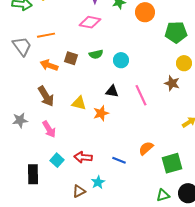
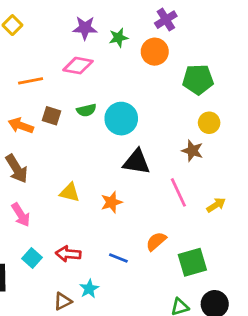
orange line: (46, 35) -> (31, 81), moved
cyan circle: (121, 60) -> (121, 119), size x1.5
black triangle: (112, 91) -> (137, 162), moved, size x1.5
pink line: (141, 95) -> (178, 192), moved
yellow triangle: (79, 103) -> (70, 192), moved
orange star: (101, 113) -> (111, 202), moved

